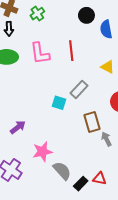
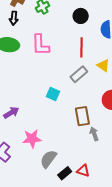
black circle: (86, 15) -> (81, 16), moved
red line: (71, 51) -> (81, 47), moved
gray rectangle: (79, 89) -> (79, 74), moved
gray semicircle: (62, 171) -> (48, 159), turned -108

